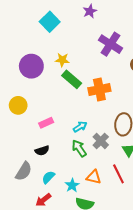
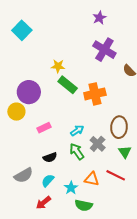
purple star: (90, 11) -> (99, 18), moved
cyan square: (50, 22) -> (22, 30), moved
purple circle: (31, 66) -> (29, 92), moved
black semicircle: (42, 151) -> (50, 157), moved
gray semicircle: (24, 171) -> (24, 175), turned 30
red line: (118, 174) -> (116, 175), turned -36

